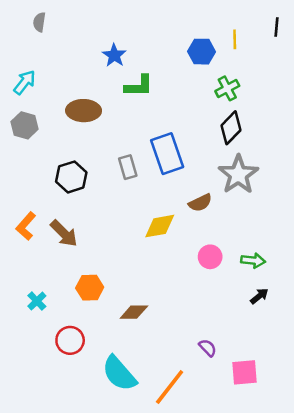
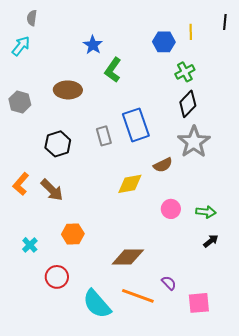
cyan arrow: (25, 82) -> (21, 46), moved
green L-shape: (139, 86) -> (113, 70), turned 125
brown diamond: (134, 312) -> (128, 257), moved, size x1.4
orange line: (170, 387) -> (138, 296), moved, turned 72

